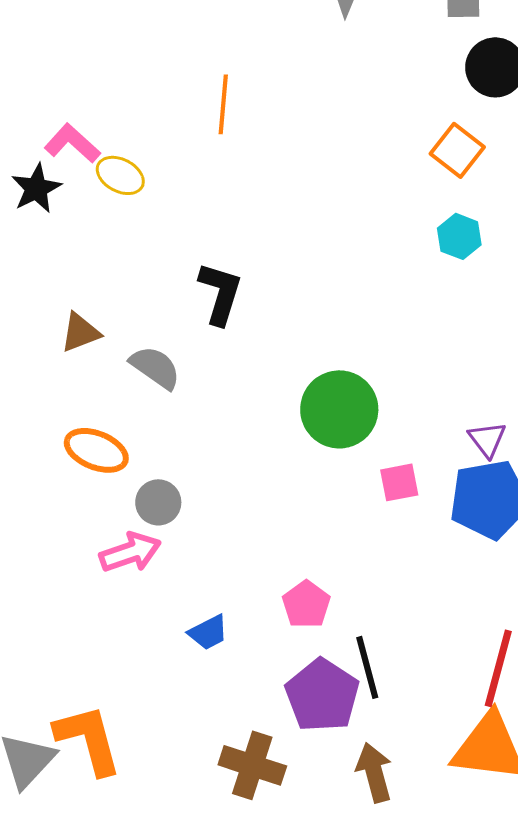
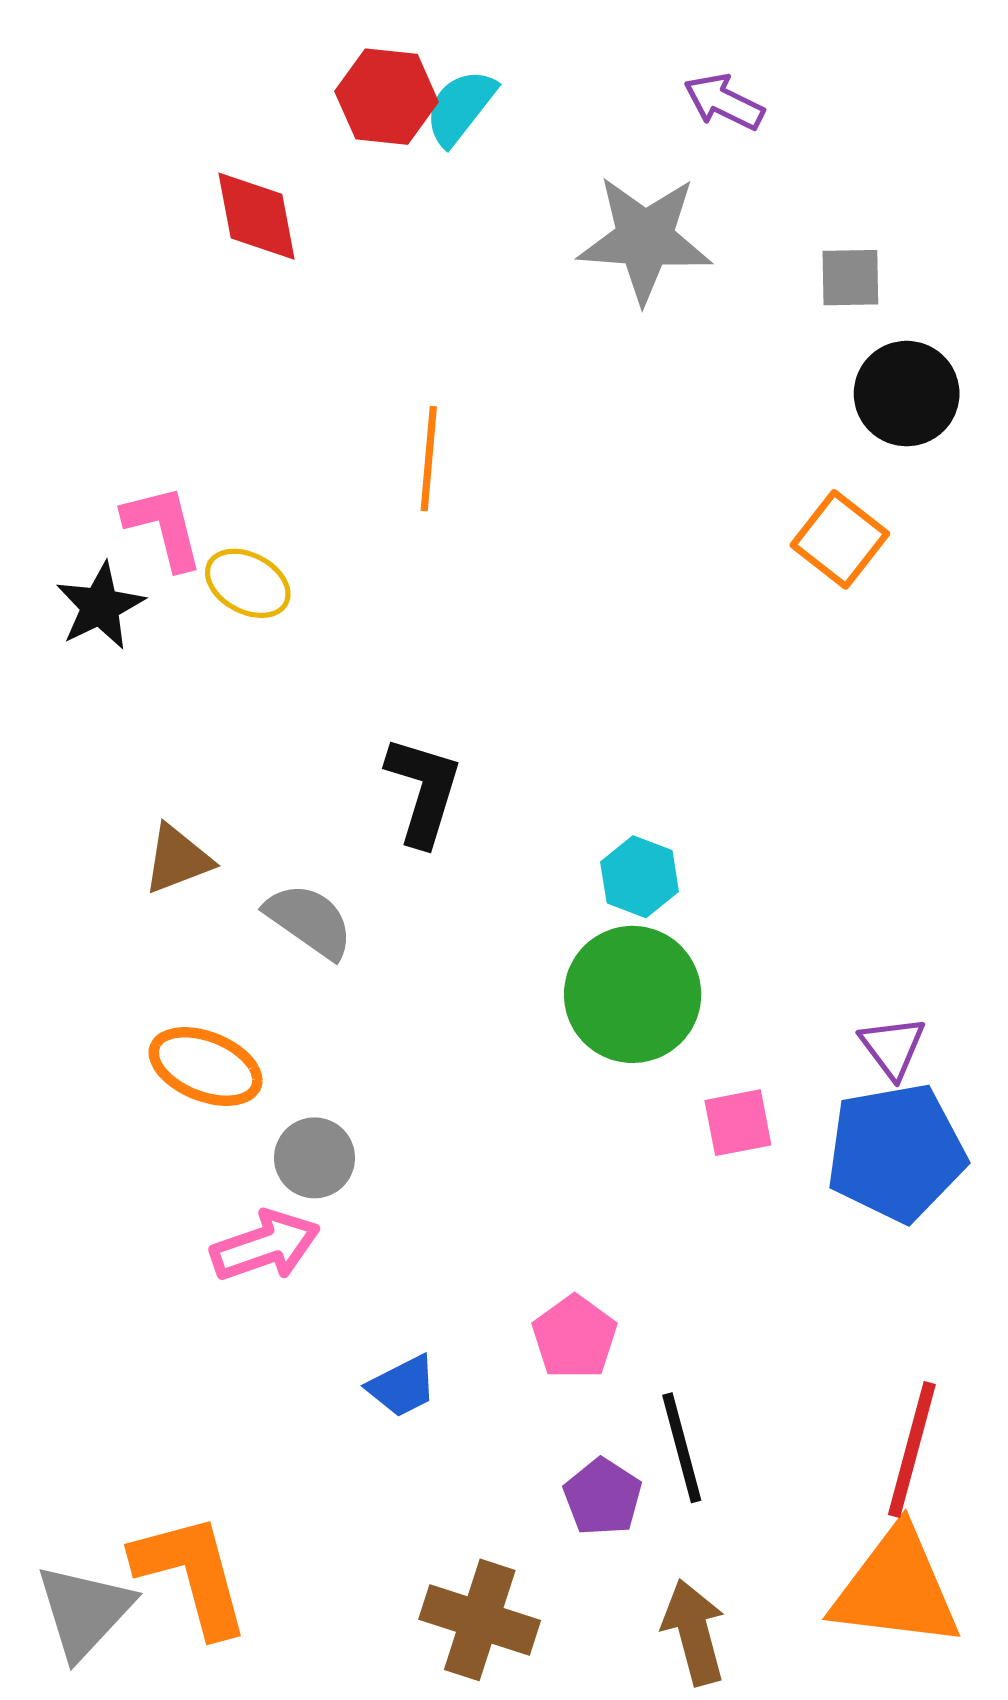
pink L-shape: (72, 143) -> (163, 527), turned 34
cyan hexagon: (459, 236) -> (640, 877), moved
purple pentagon: (322, 695) -> (603, 1497), size x0.6

